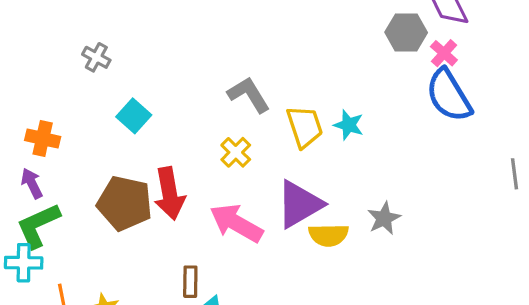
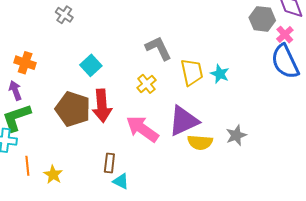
cyan square: (134, 116) -> (91, 65), moved

